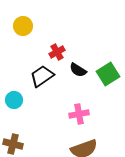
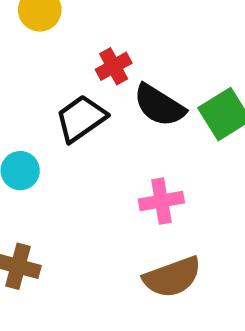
black semicircle: (78, 70) -> (159, 105), size x1.4

